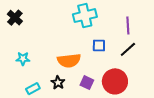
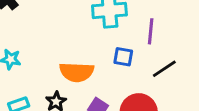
purple line: (128, 25) -> (151, 31), moved

